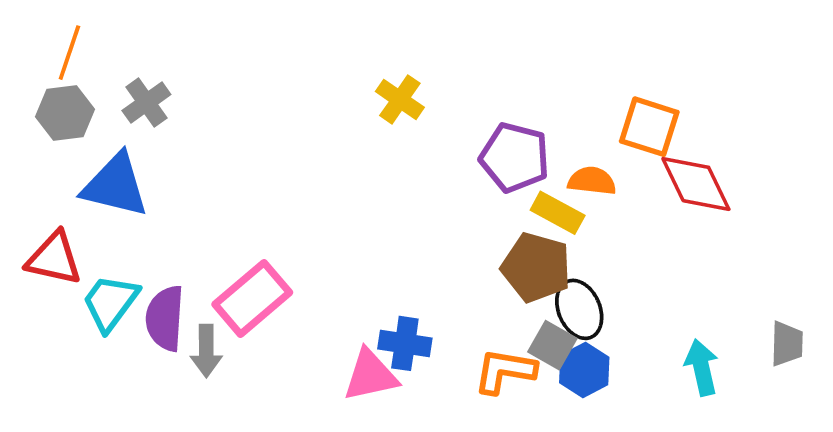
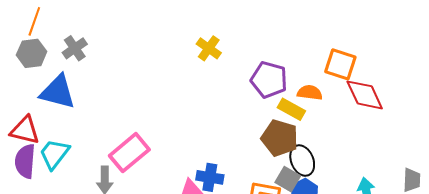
purple semicircle: (165, 318) -> (25, 161), moved

